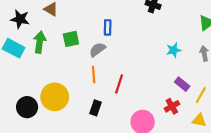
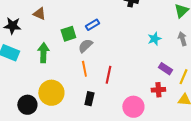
blue rectangle: (108, 27) -> (92, 25), turned 64
green square: (71, 39) -> (68, 34), moved
green arrow: (40, 42) -> (43, 53), moved
red cross: (172, 106) -> (158, 90), turned 32

